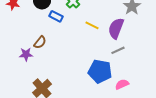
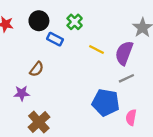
purple star: (26, 54) -> (22, 93), moved
pink semicircle: (122, 84) -> (131, 117), turned -56

